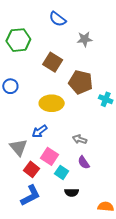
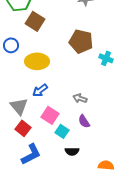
brown square: (53, 62) -> (35, 21), moved
yellow ellipse: (52, 103) -> (37, 61), moved
red square: (32, 169) -> (23, 128), moved

